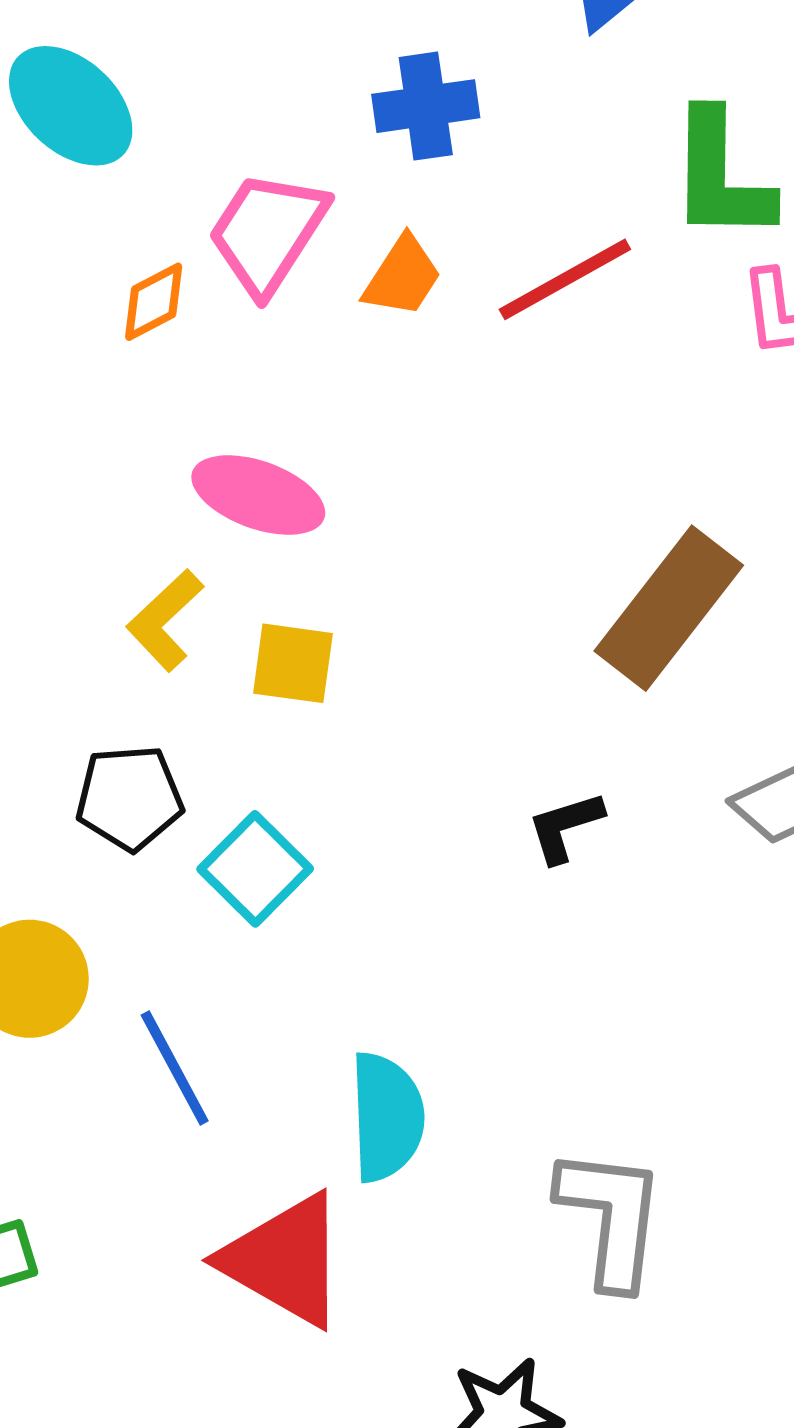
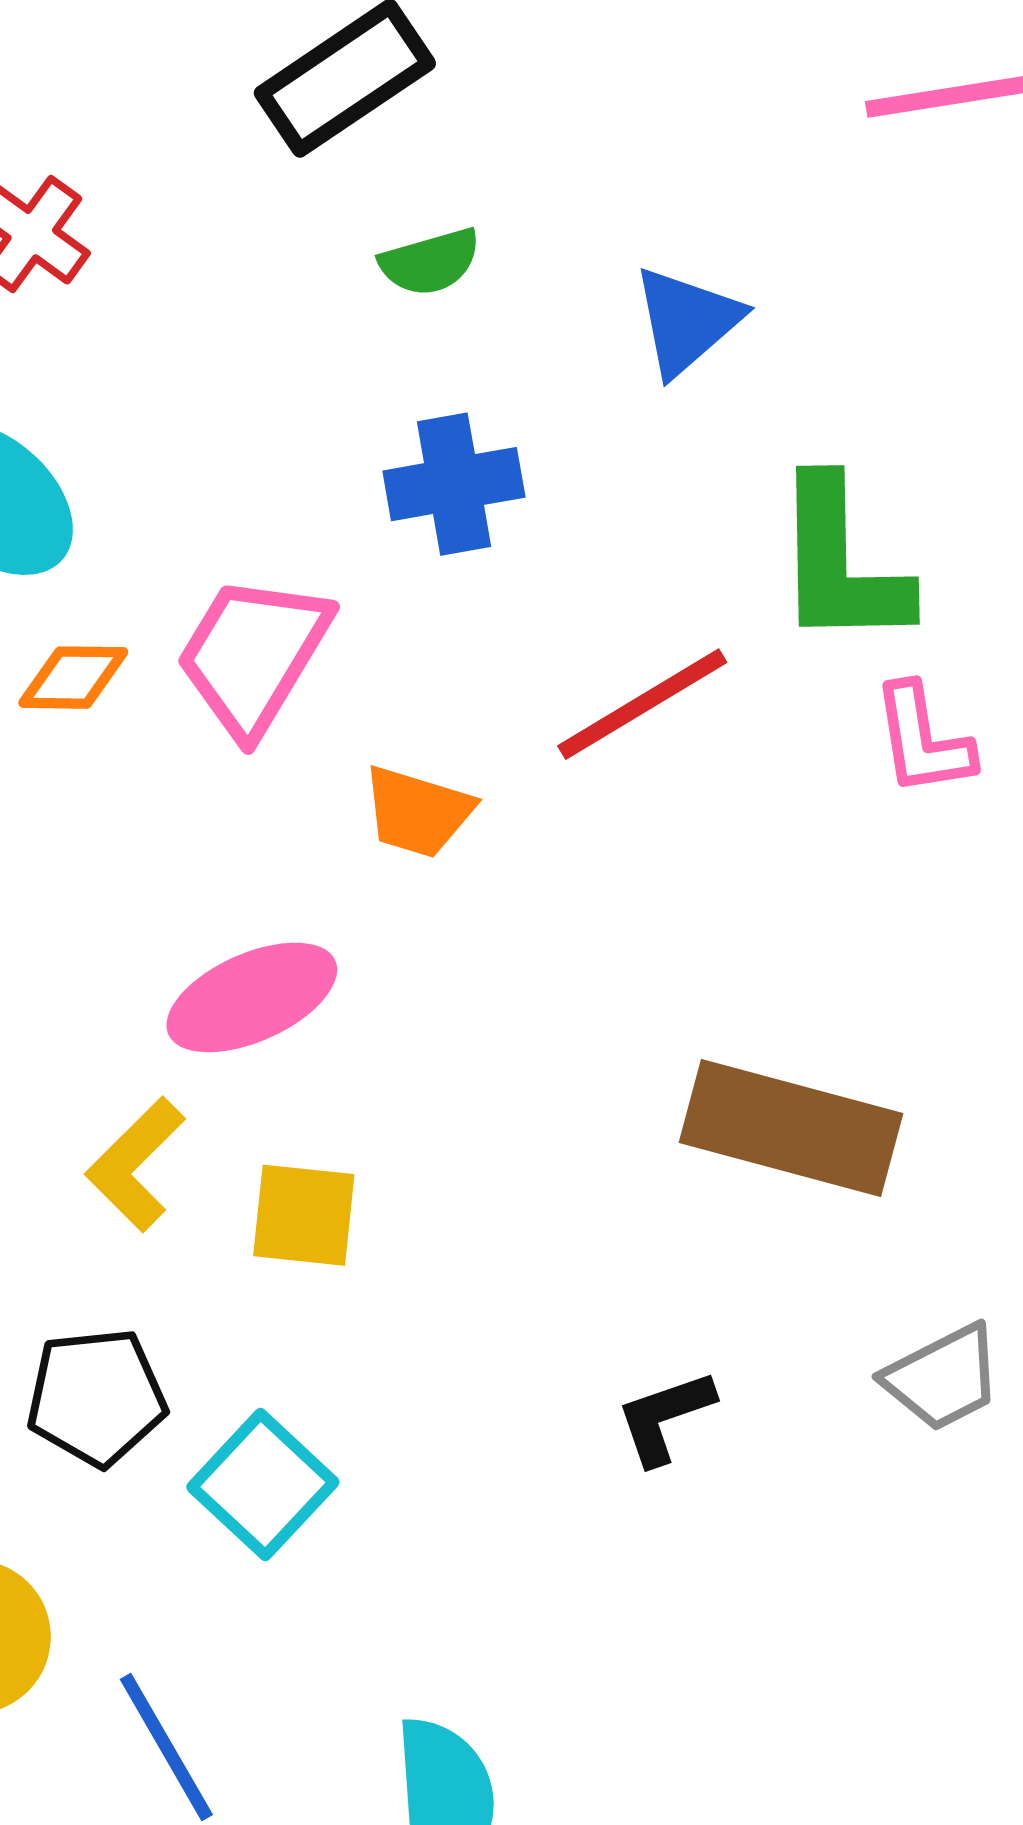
orange trapezoid: (402, 276) -> (418, 812), moved, turned 76
orange diamond: (154, 302) -> (73, 678), moved, turned 30
pink ellipse: (258, 495) -> (252, 997), turned -42
brown rectangle: (669, 608) -> (791, 1128), turned 69

